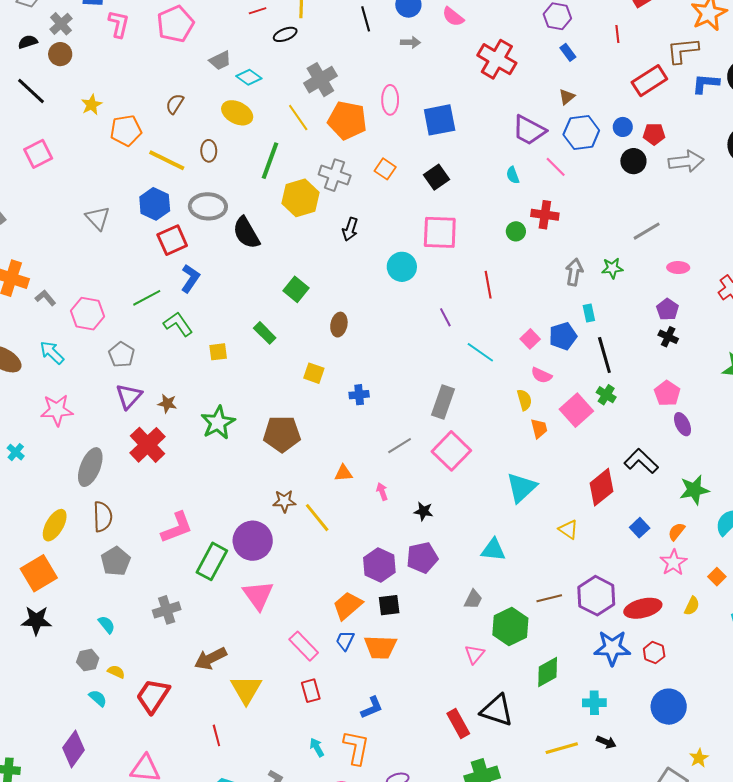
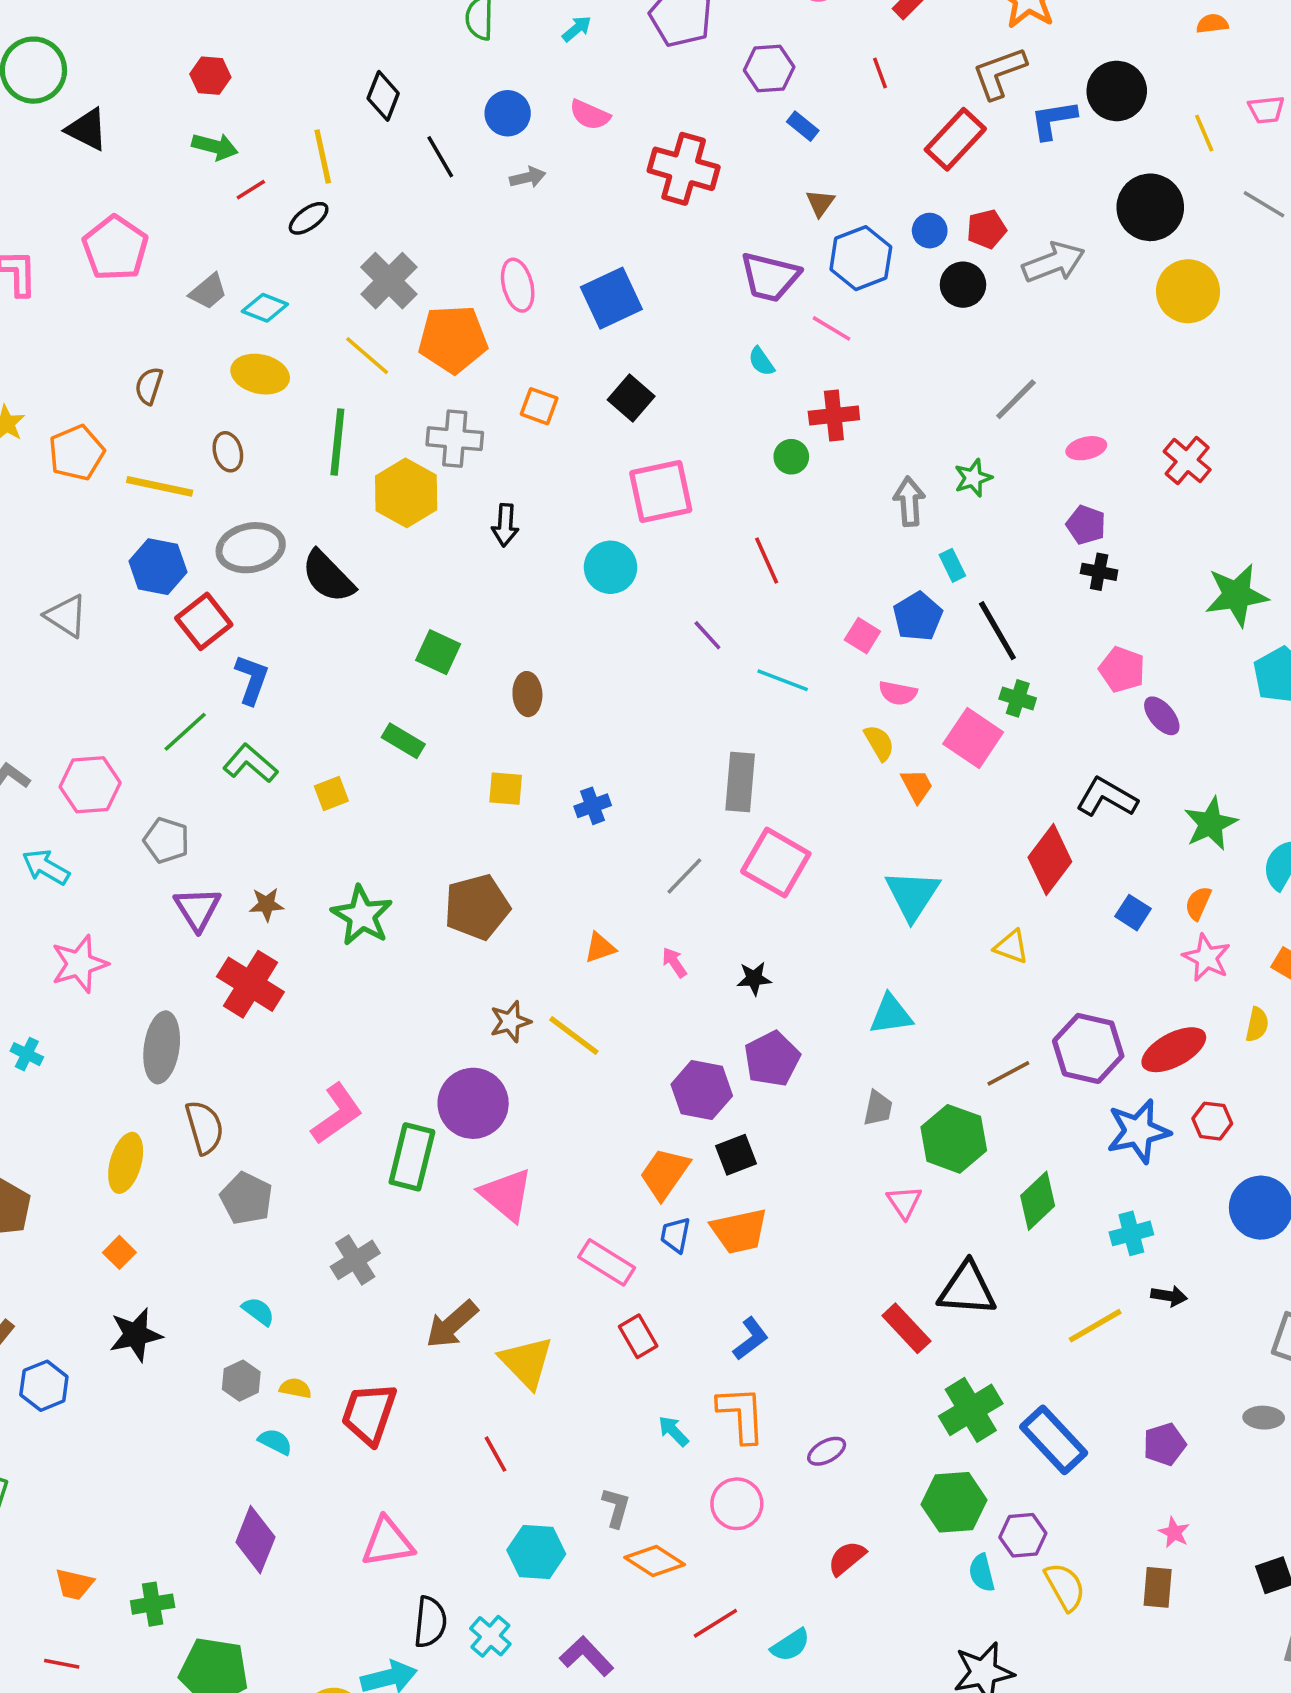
orange square: (39, 573) -> (119, 1252), size x0.5

